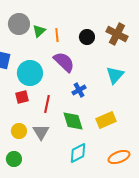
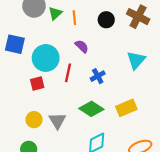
purple semicircle: (64, 62) -> (82, 46), size x0.6
red line: (47, 104) -> (68, 73), moved
green diamond: (73, 121) -> (91, 109), turned -40

